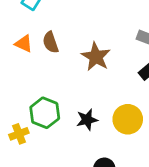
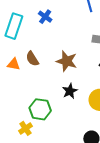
black star: (87, 120) -> (70, 91), moved

